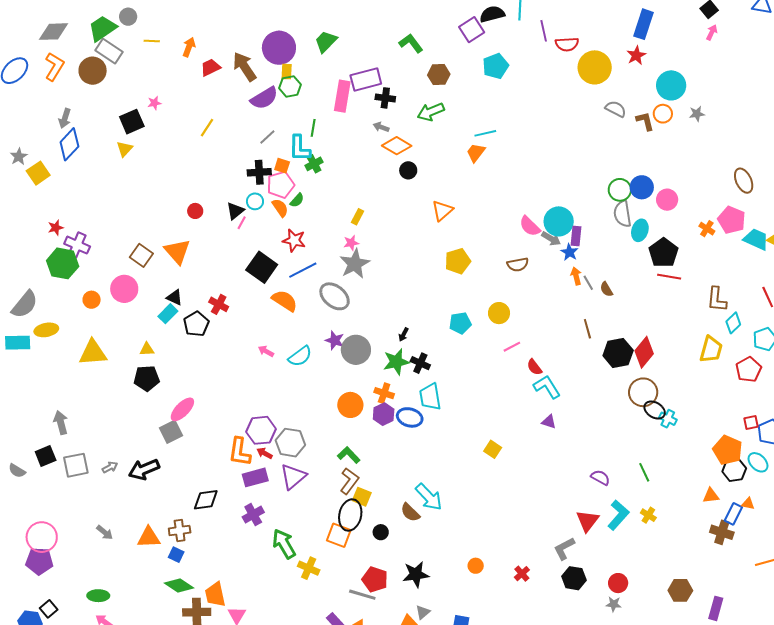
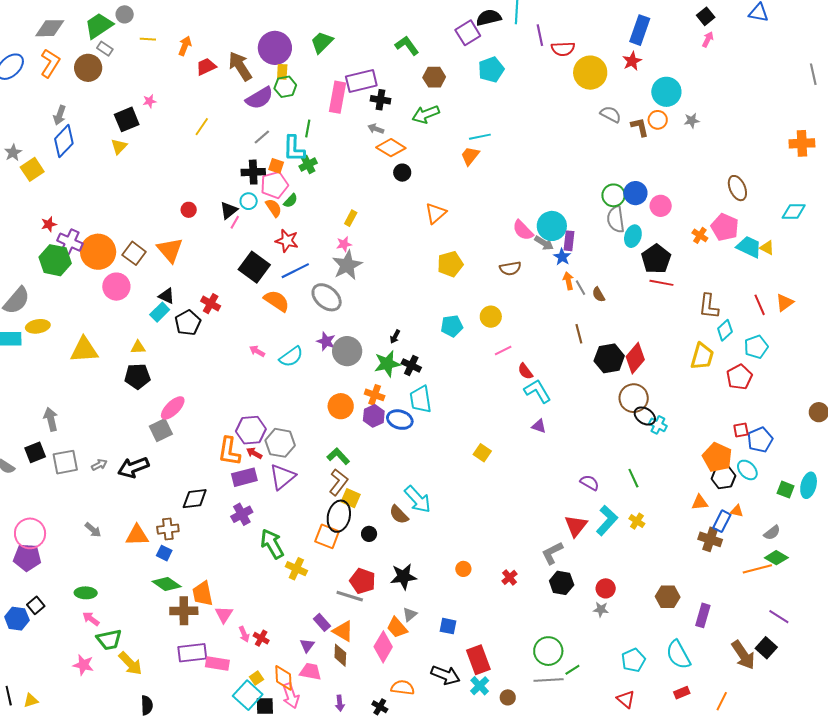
gray rectangle: (109, 51) -> (105, 49), size x0.6
orange circle: (92, 300) -> (98, 252), moved, size x2.0

